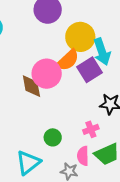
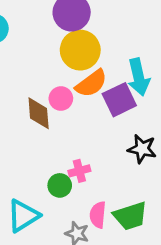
yellow circle: (80, 37) -> (80, 50), moved
pink circle: (47, 74) -> (61, 99), size x0.6
pink cross: (91, 129) -> (79, 171), moved

